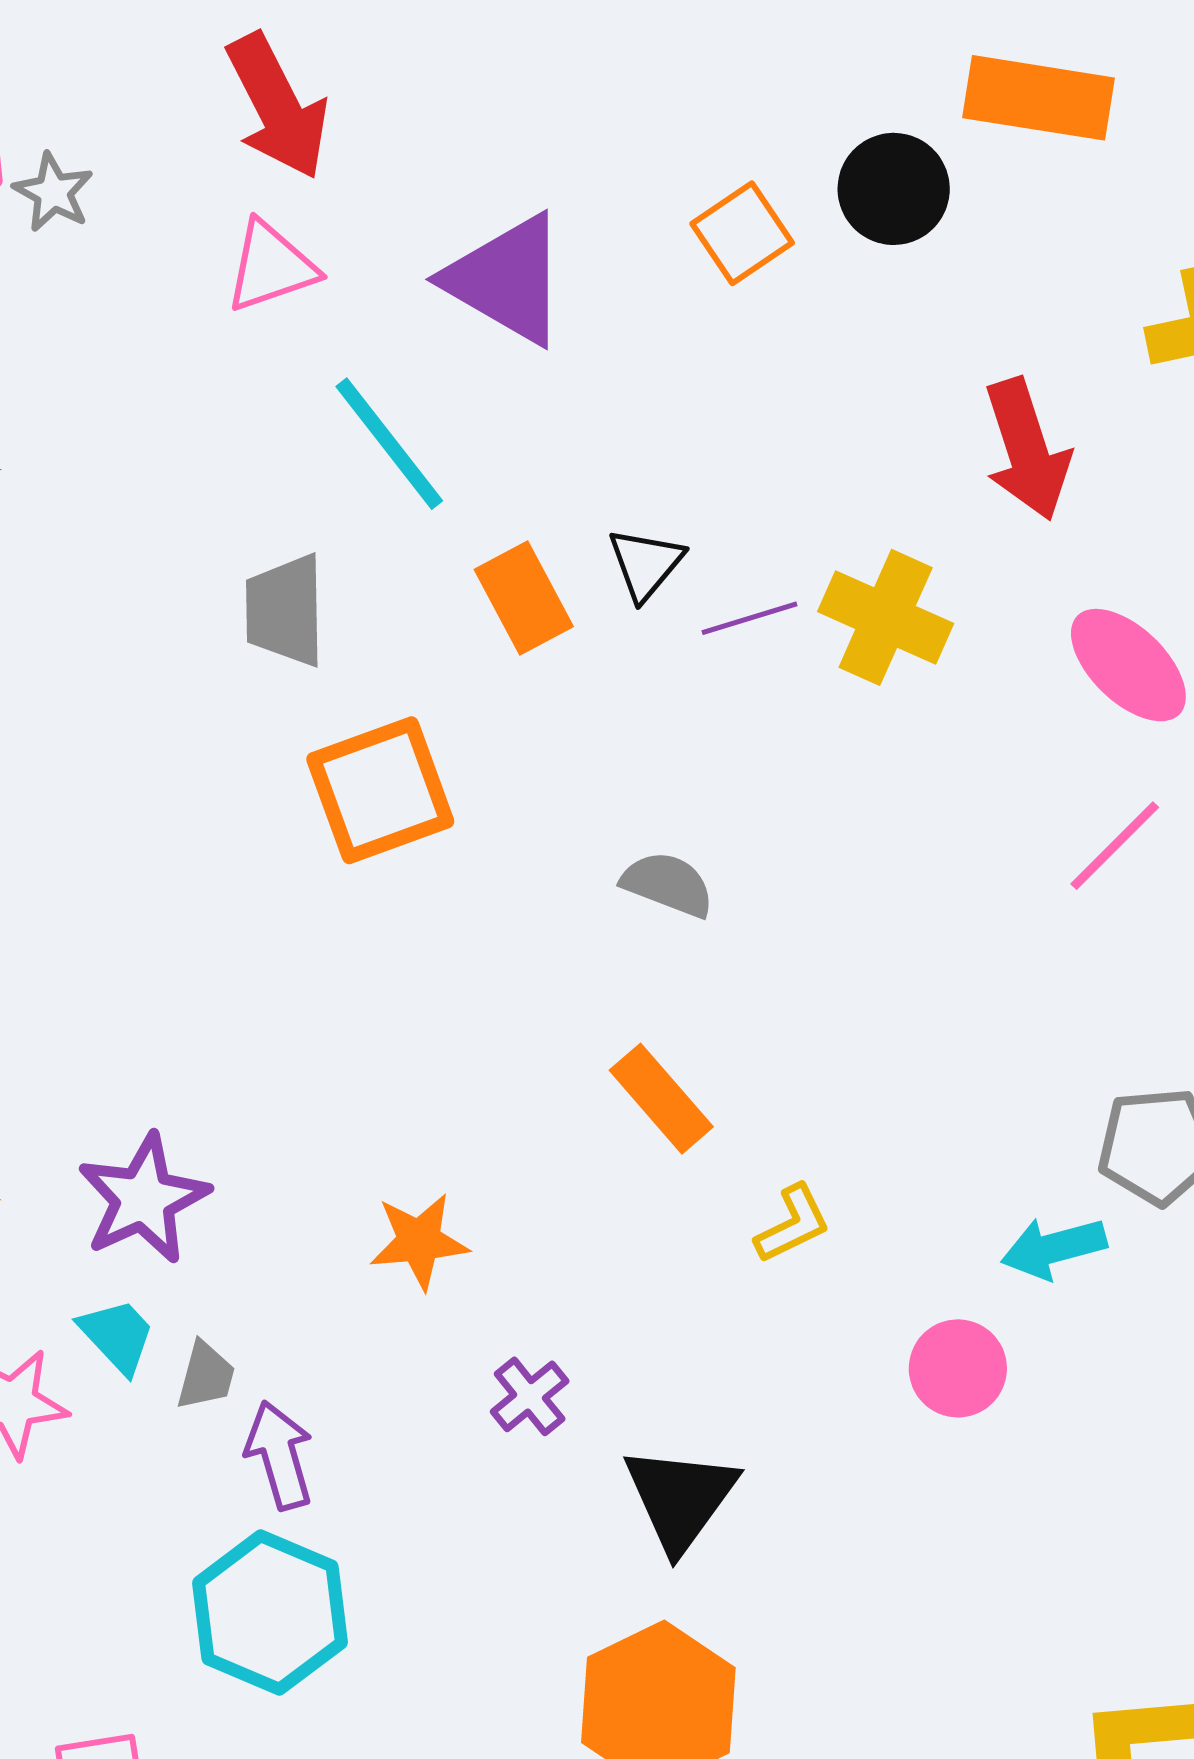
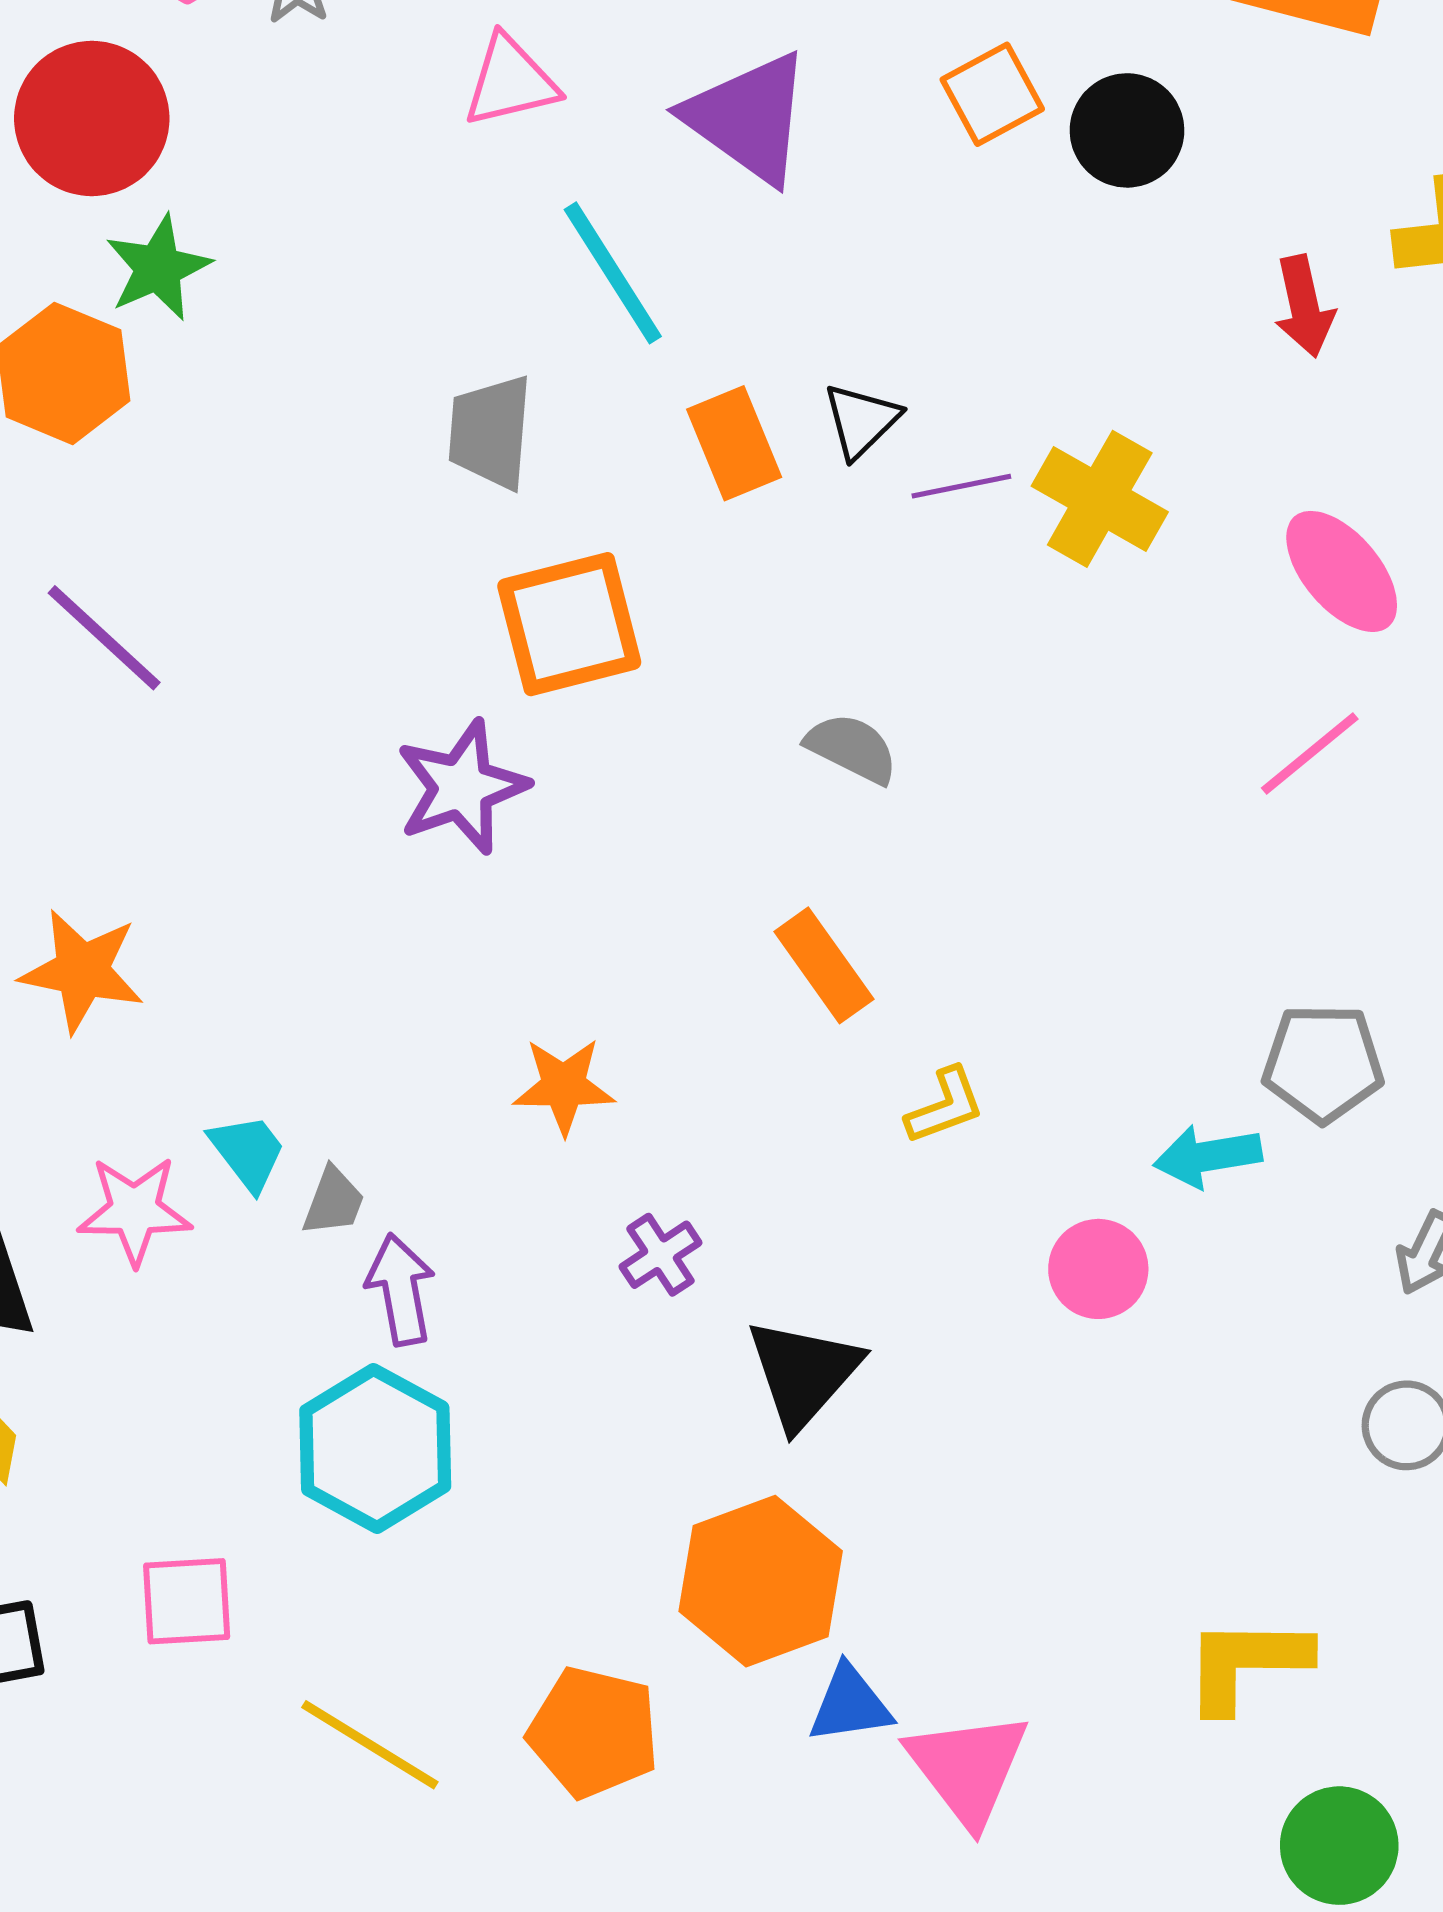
black circle: (894, 189) -> (1127, 130), moved
red arrow: (1027, 449) -> (1304, 306), moved, size x0.7
purple star: (143, 1199) -> (462, 787), moved

